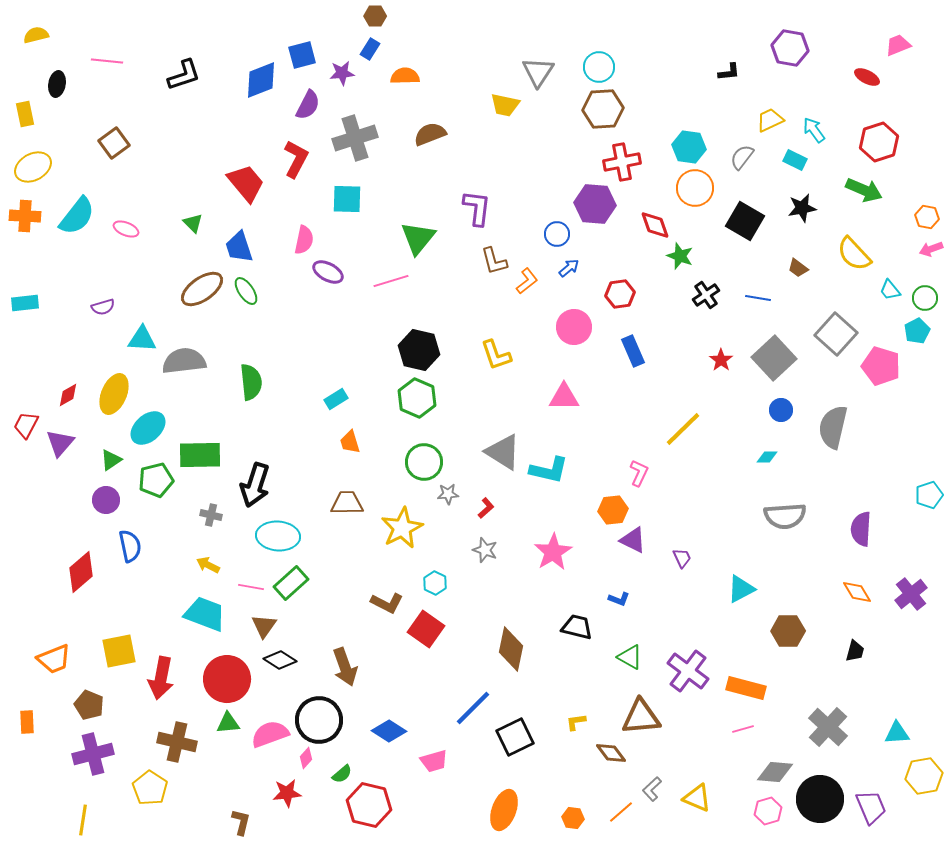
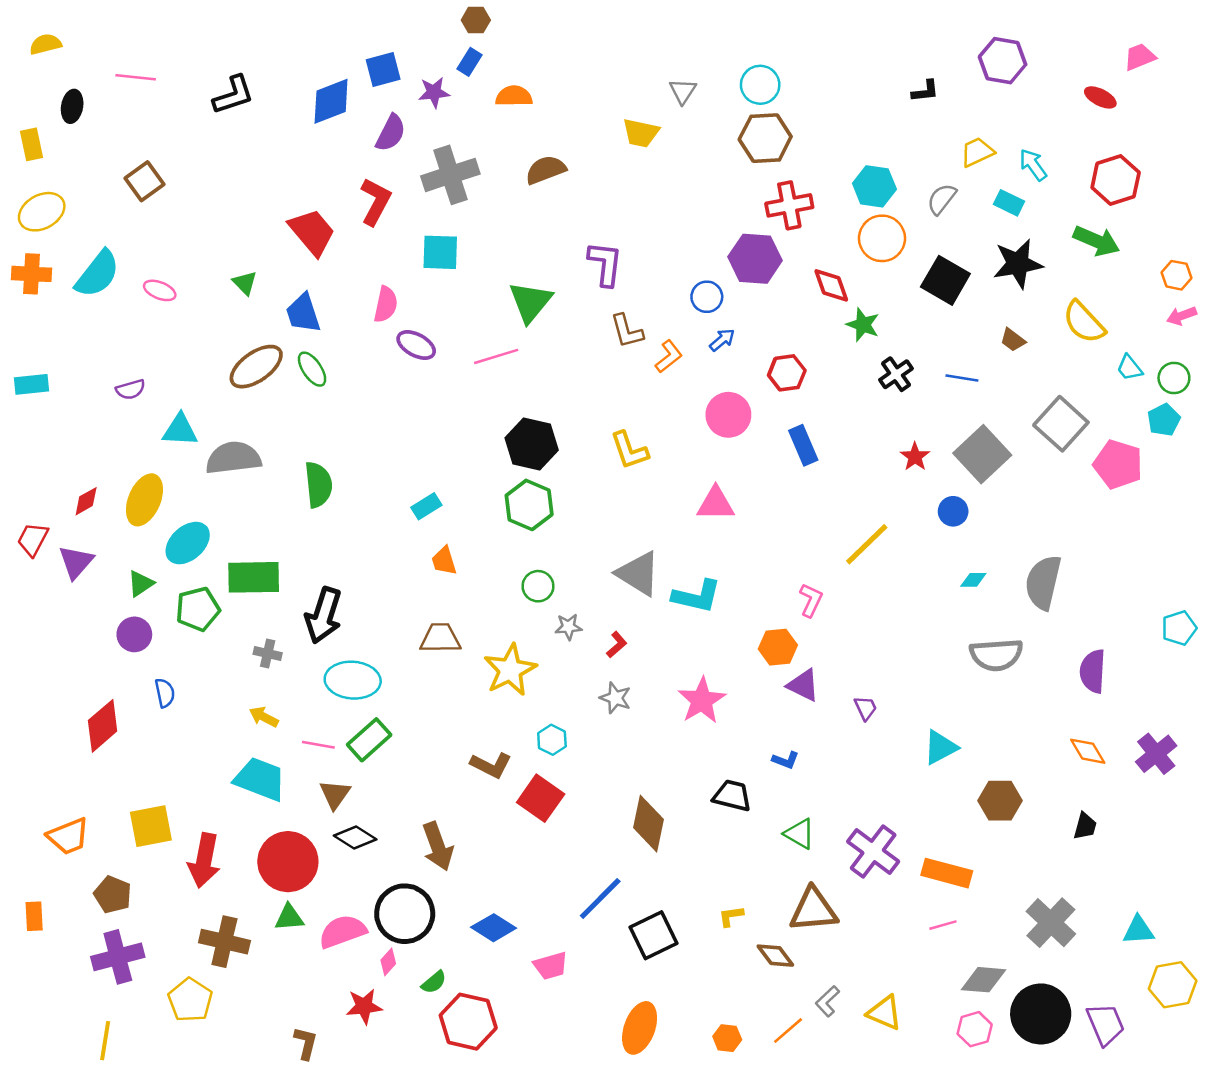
gray triangle: (538, 72) -> (683, 91), size x0.7
black star: (802, 208) -> (1018, 264), size x1.4
blue circle: (781, 410) -> (953, 511), moved
gray semicircle: (833, 427) -> (1043, 582), moved
green circle: (424, 462) -> (538, 586), size x0.7
blue semicircle: (130, 546) -> (165, 693), size x0.7

